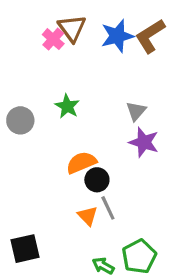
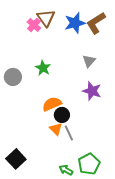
gray triangle: (136, 111) -> (89, 61), moved
orange triangle: (88, 216) -> (56, 129), moved
black square: (25, 249) -> (16, 159), turned -30

